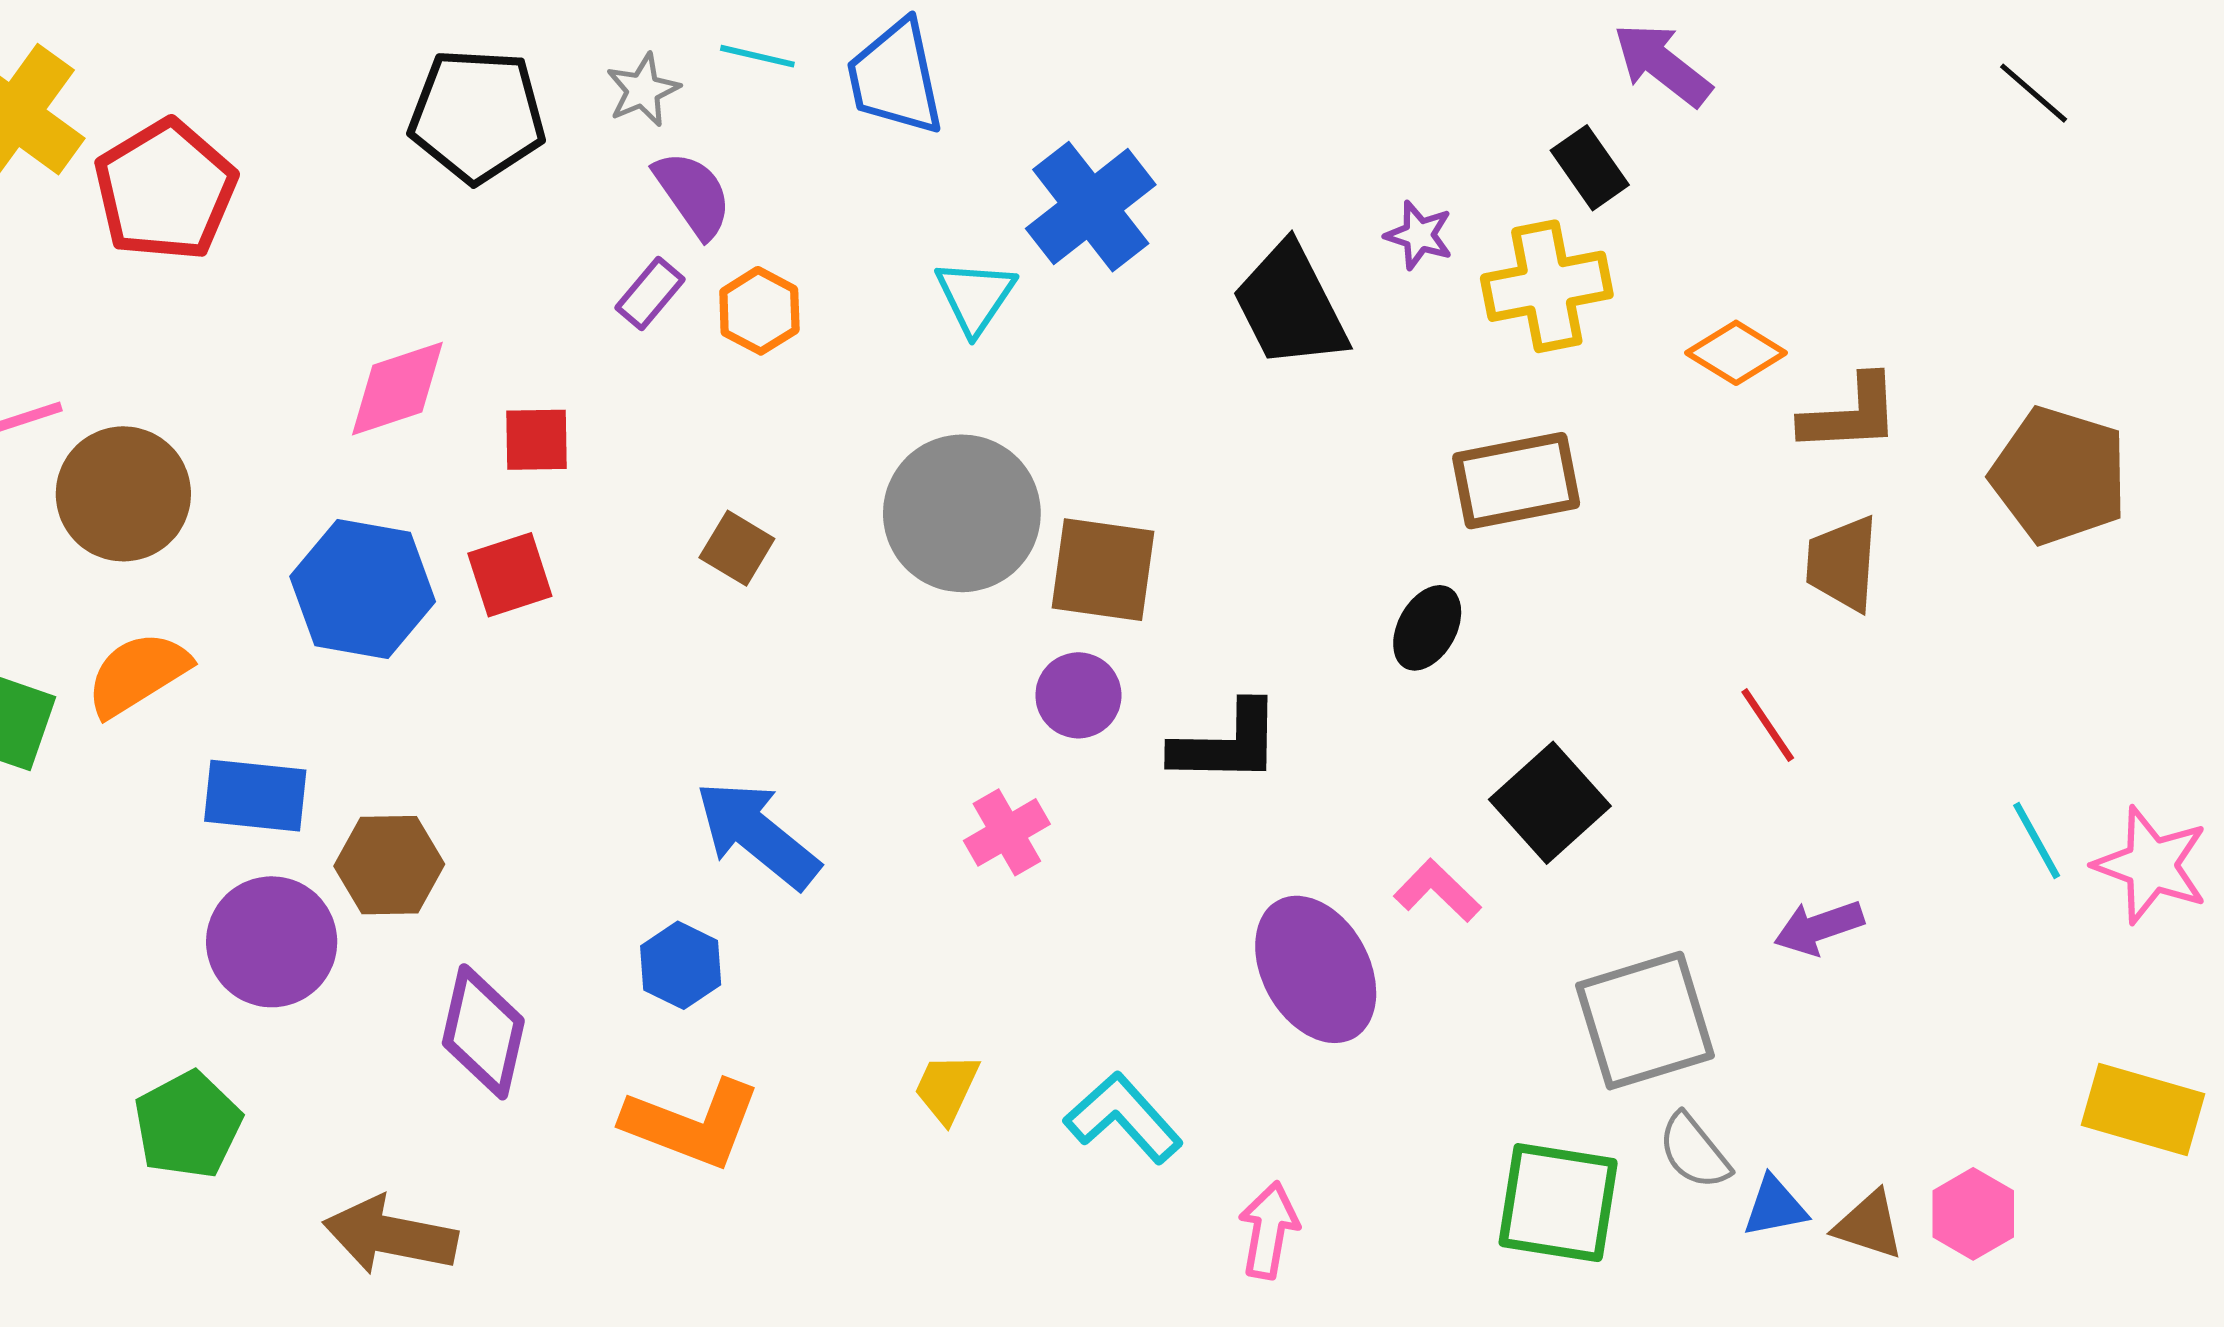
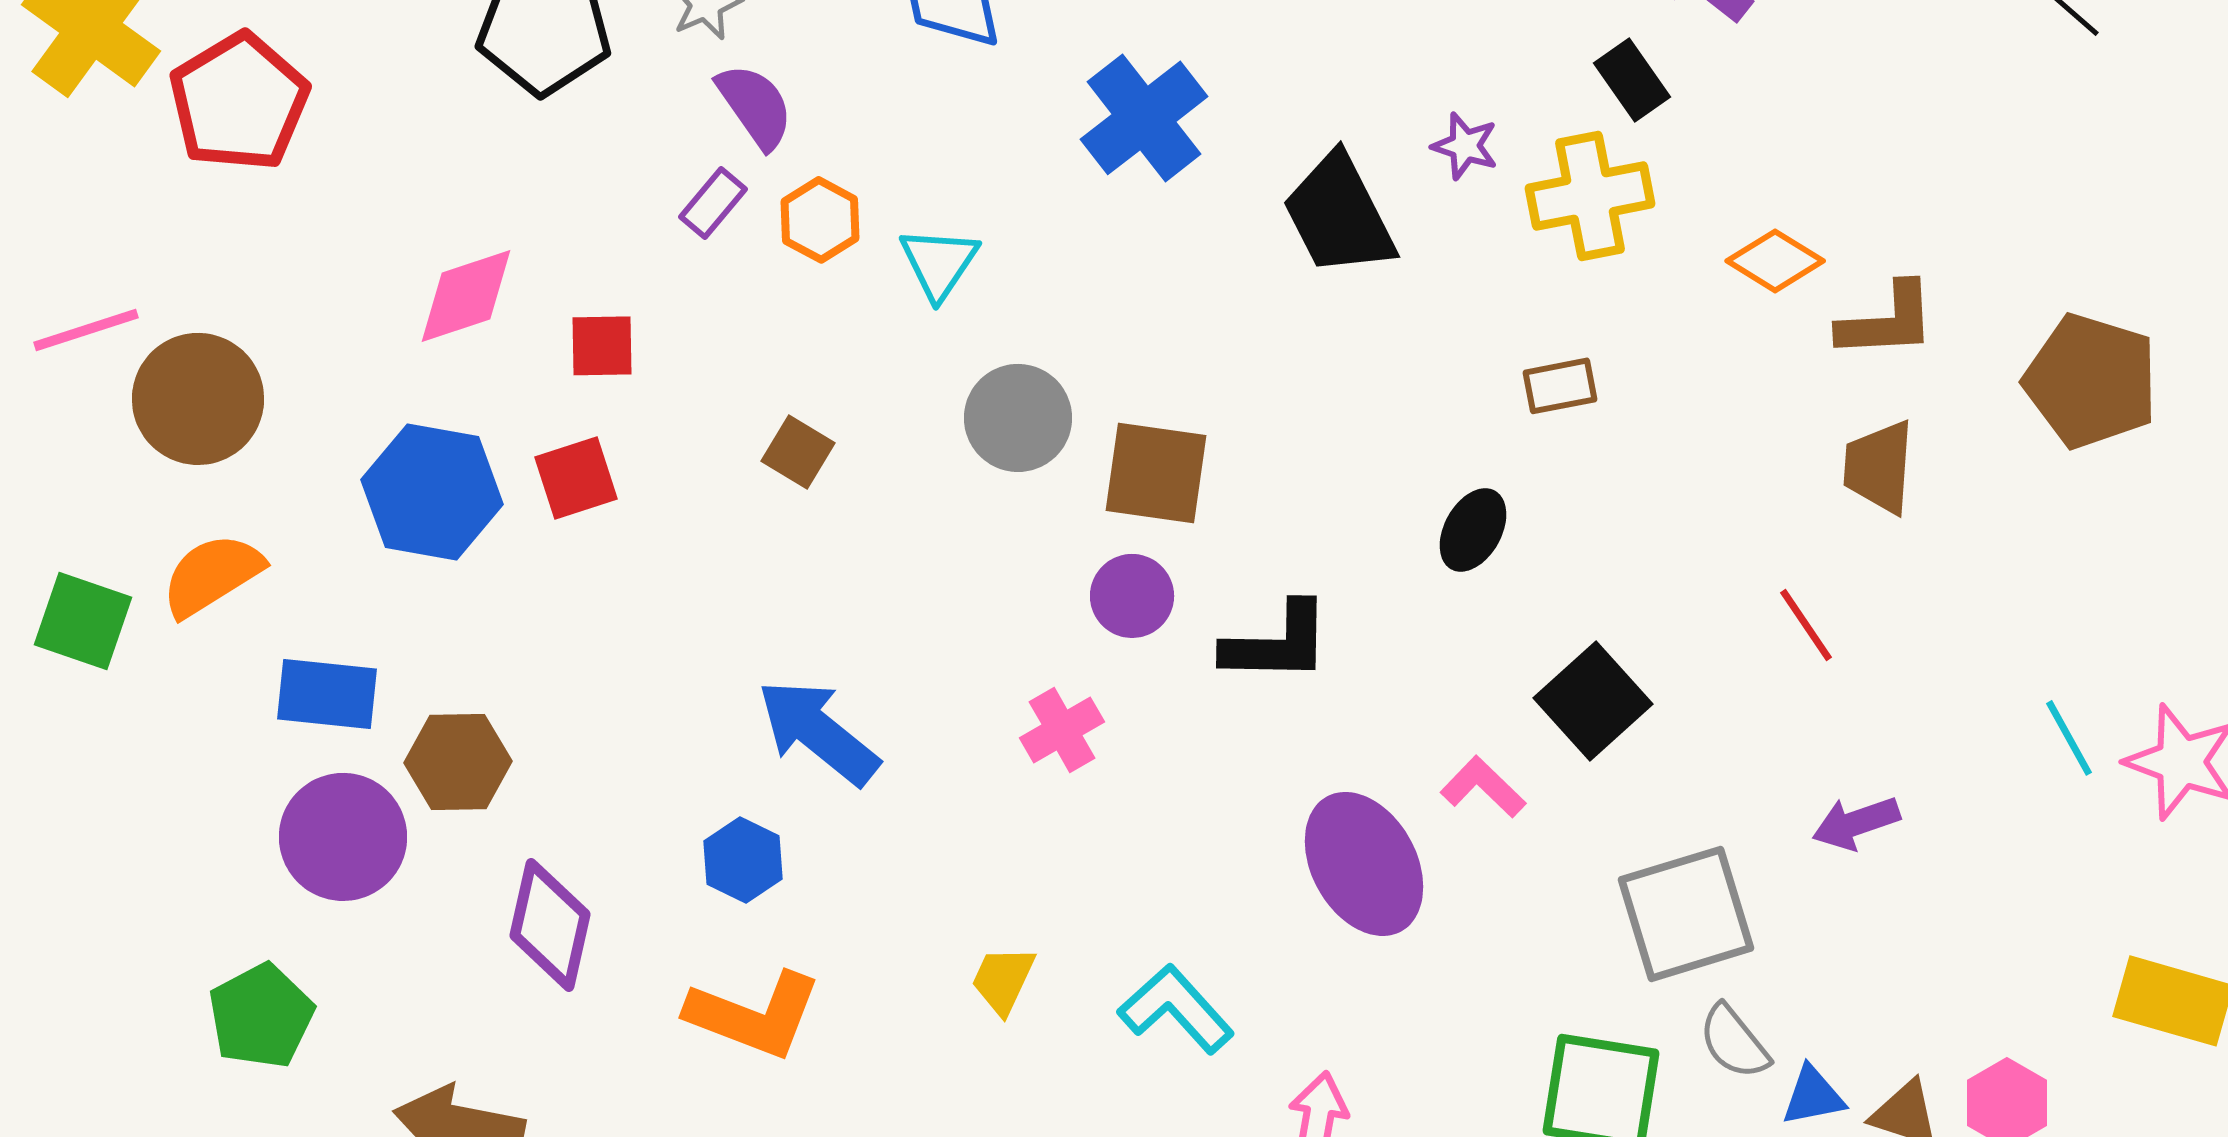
cyan triangle: (975, 297) -> (939, 263), moved
brown rectangle: (1516, 481) -> (1560, 386), size x0.6
gray circle: (962, 513) -> (1018, 418), size x0.7

